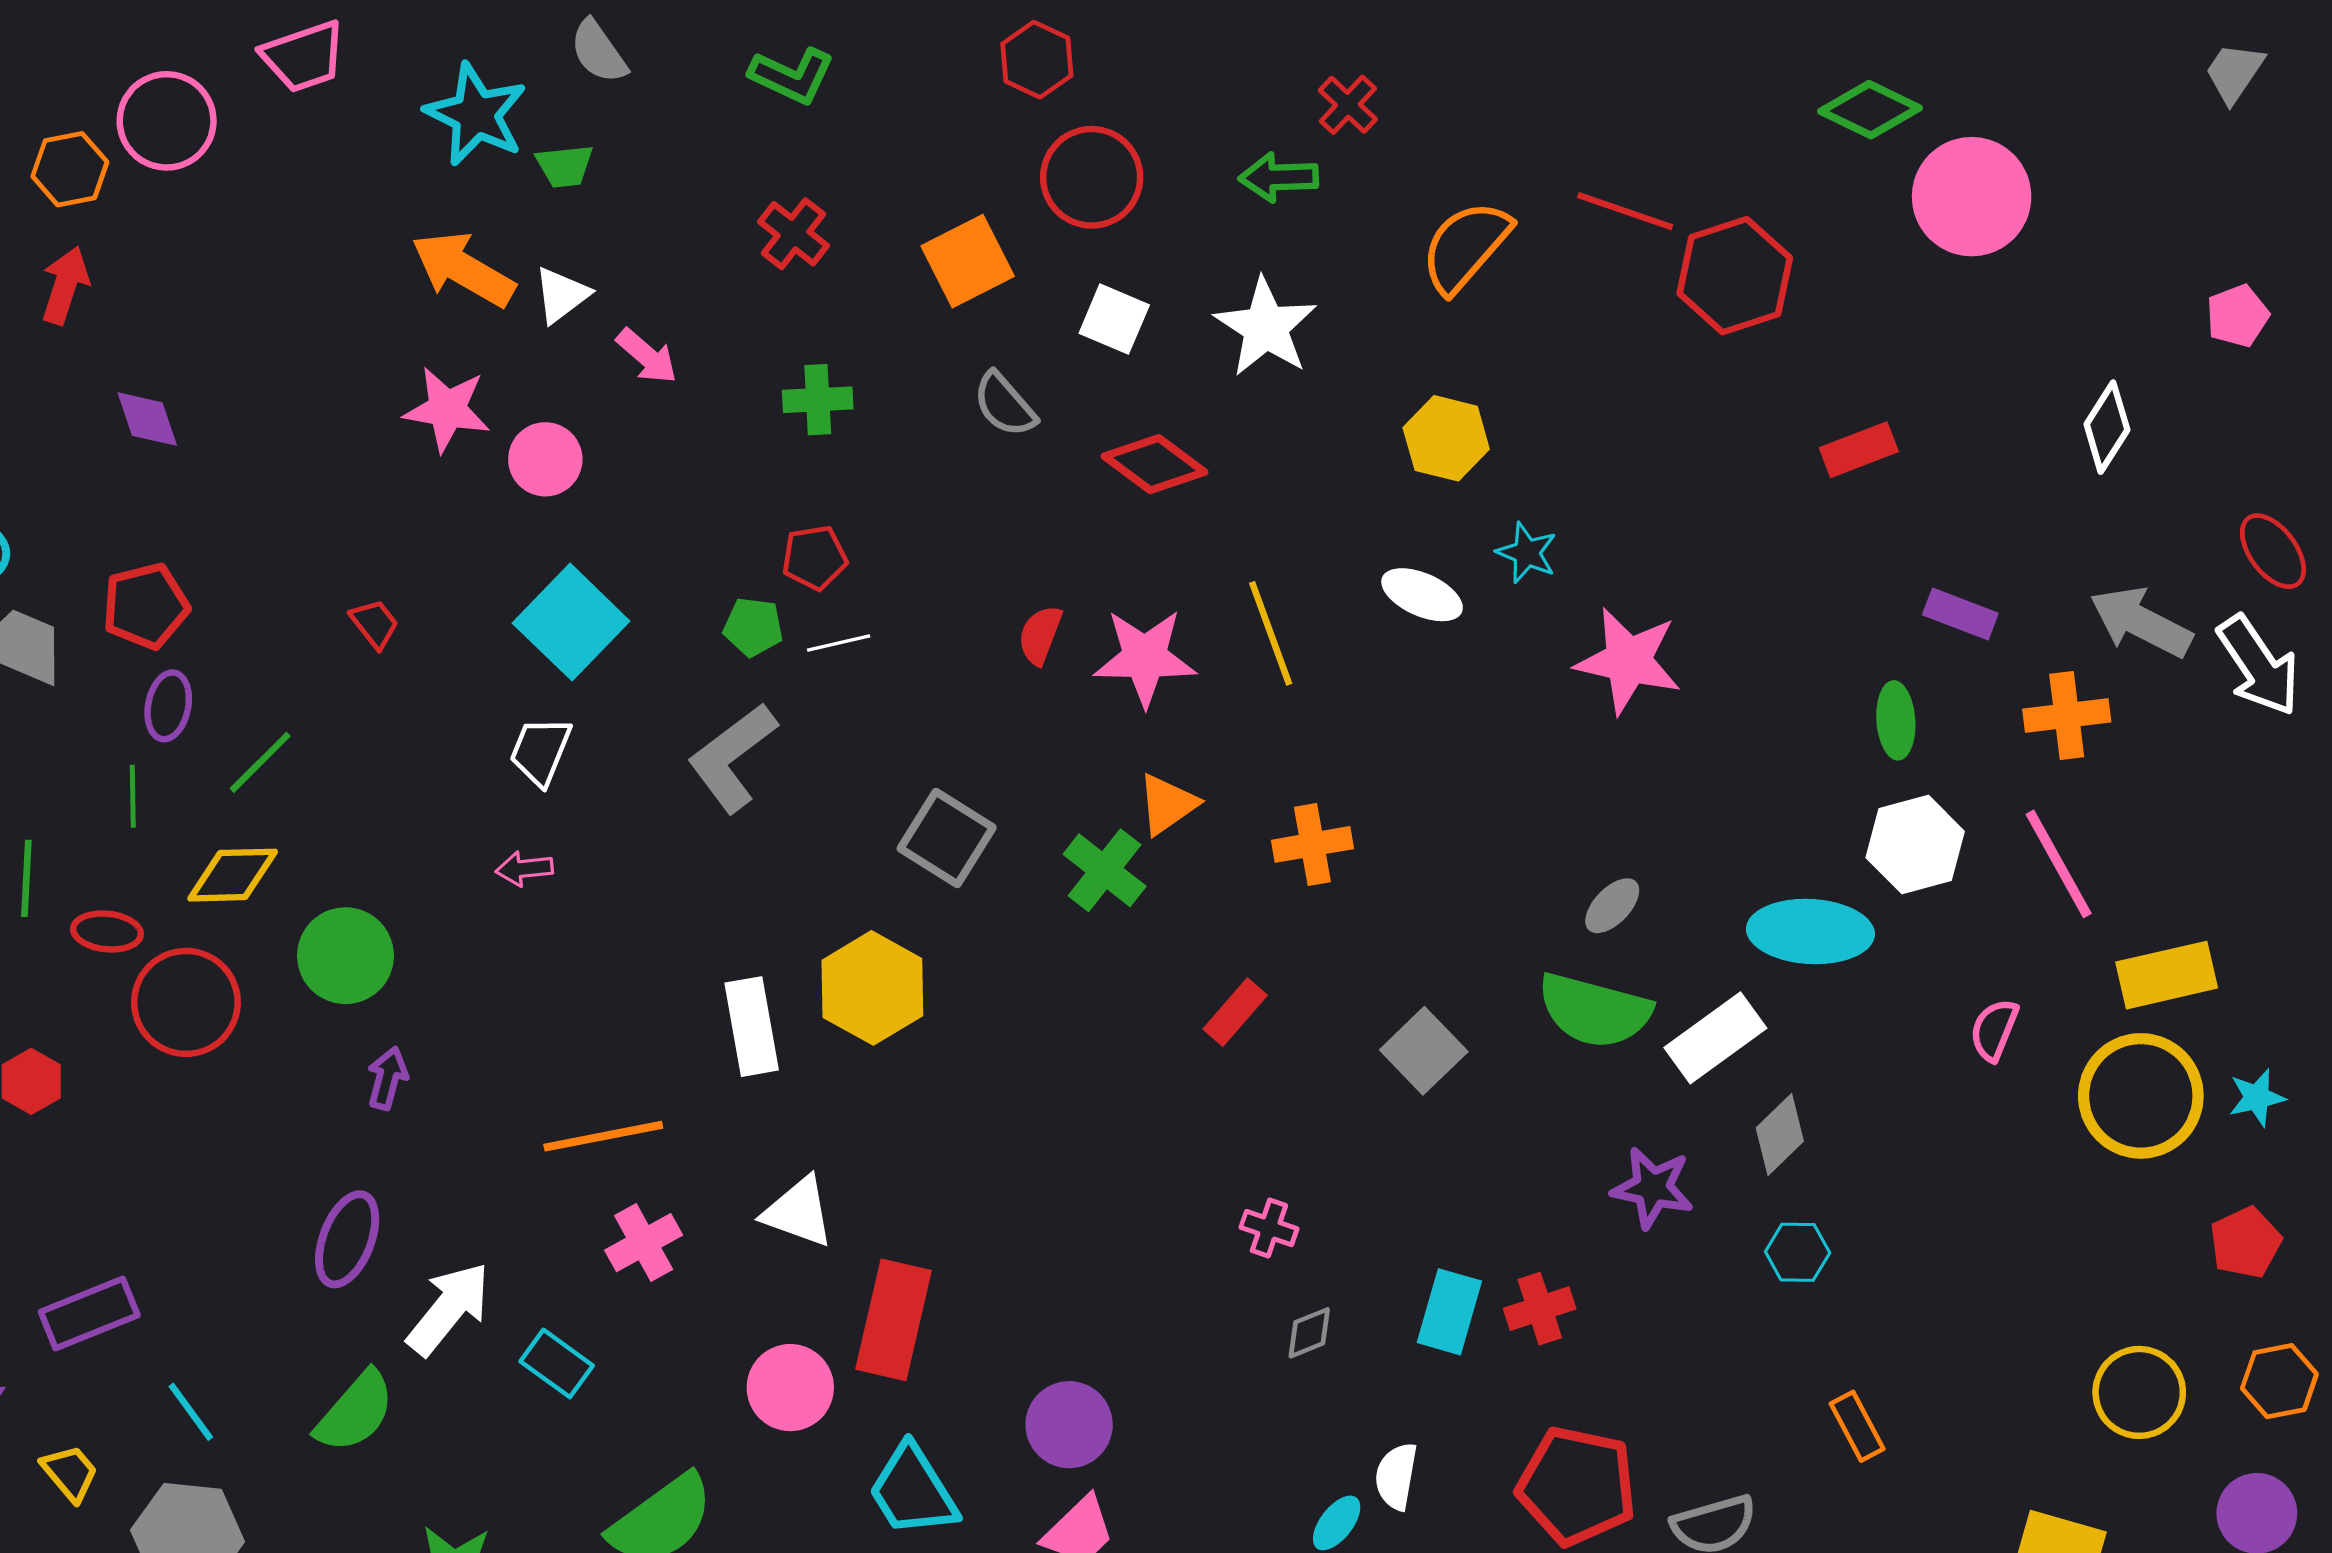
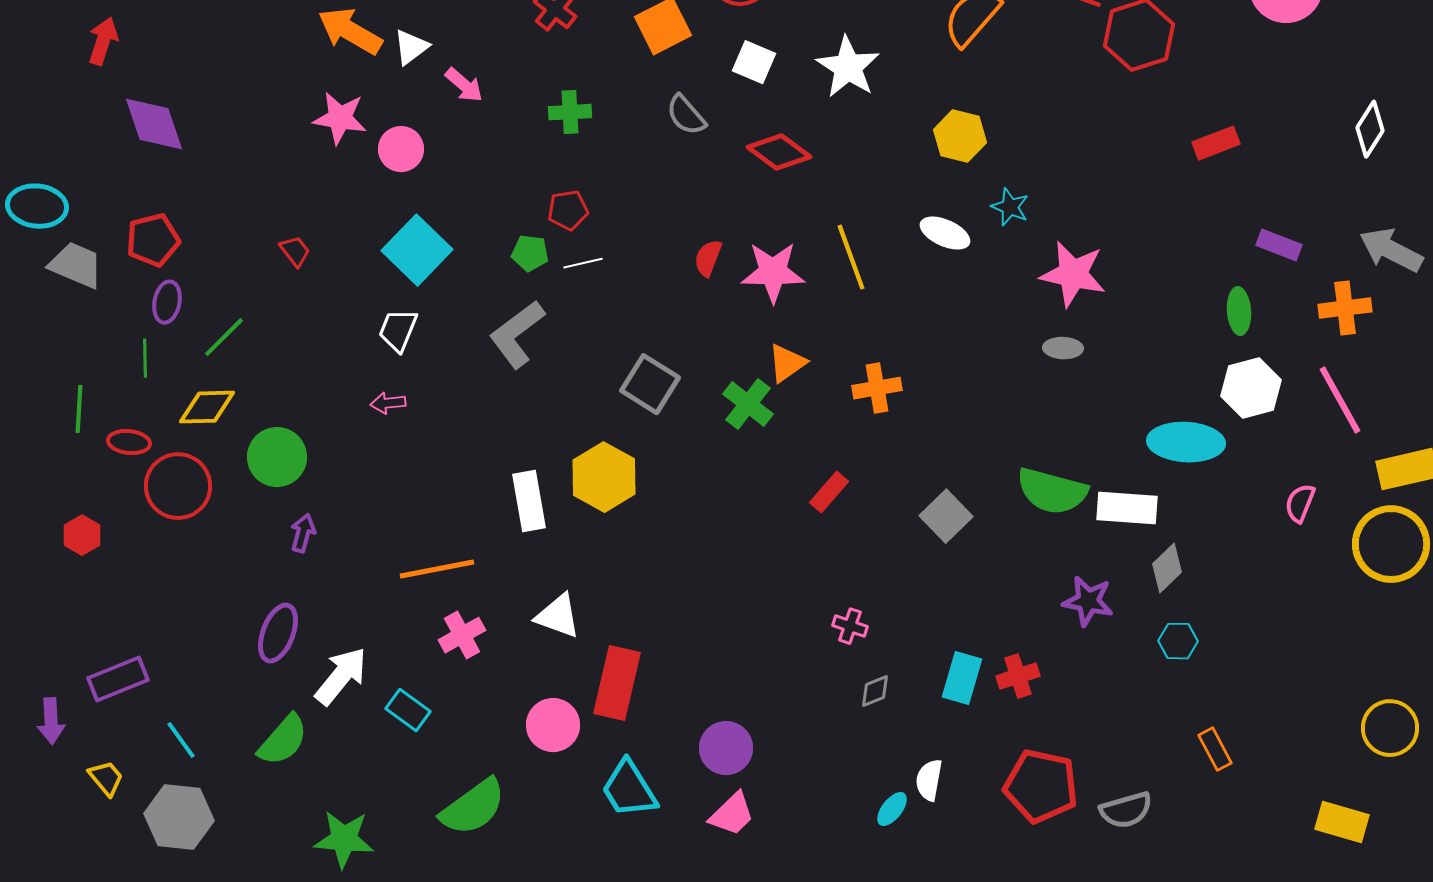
purple diamond: (147, 419) -> (154, 124), size x1.5
gray ellipse: (1612, 906) -> (1063, 348), moved, turned 48
white rectangle: (1715, 1038) -> (1127, 508), turned 40

